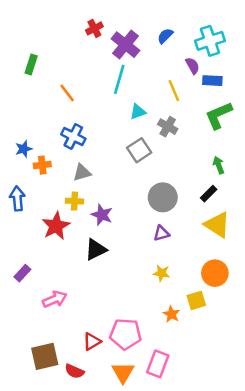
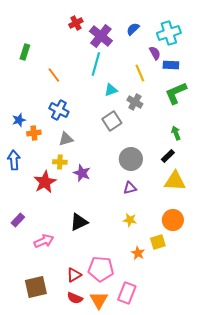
yellow triangle: (217, 225) -> (175, 181), turned -30
black triangle: (96, 250) -> (79, 222), moved
red semicircle: (75, 371) -> (75, 298), moved

